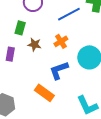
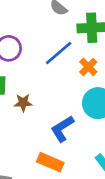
orange cross: (61, 41) -> (88, 67), moved

